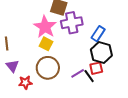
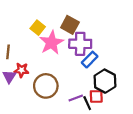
blue rectangle: (98, 34) -> (90, 60), moved
yellow square: (46, 44) -> (38, 28), moved
red star: (25, 83) -> (21, 70), moved

